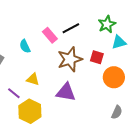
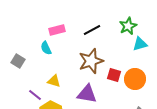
pink rectangle: (50, 35) -> (57, 30), moved, turned -63
red square: (97, 57) -> (114, 75), moved

